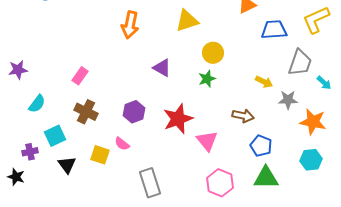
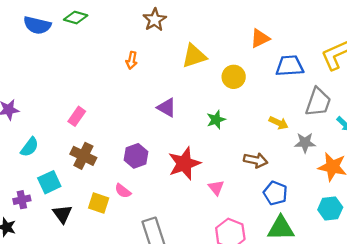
orange arrow: (130, 25) -> (132, 60), size x0.6
yellow circle: (213, 53) -> (234, 77), moved
pink triangle: (207, 141) -> (216, 188), size x0.7

